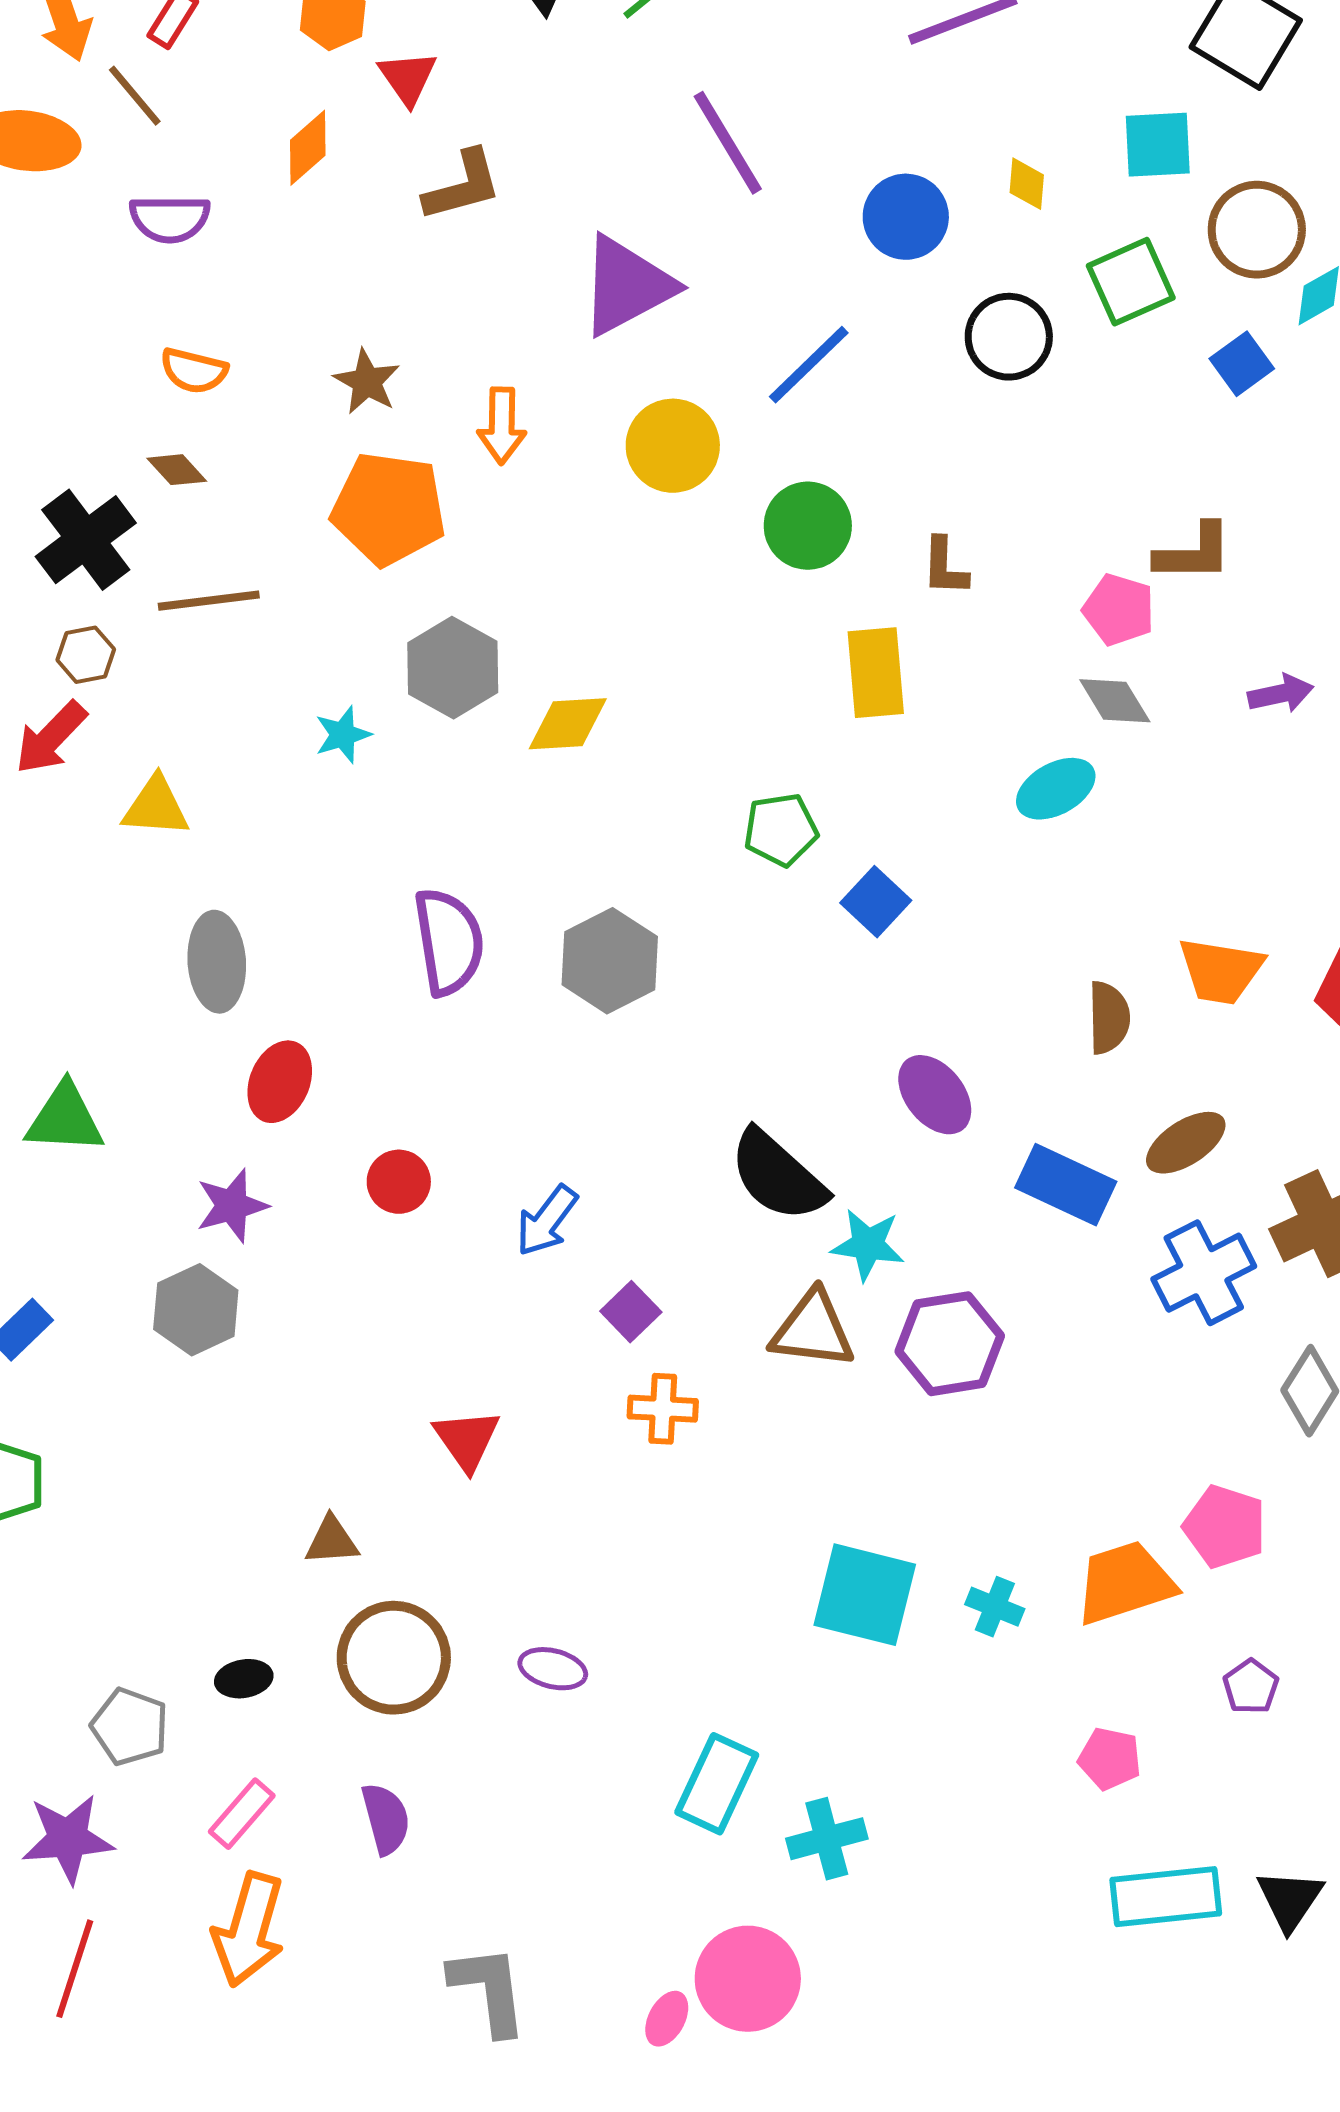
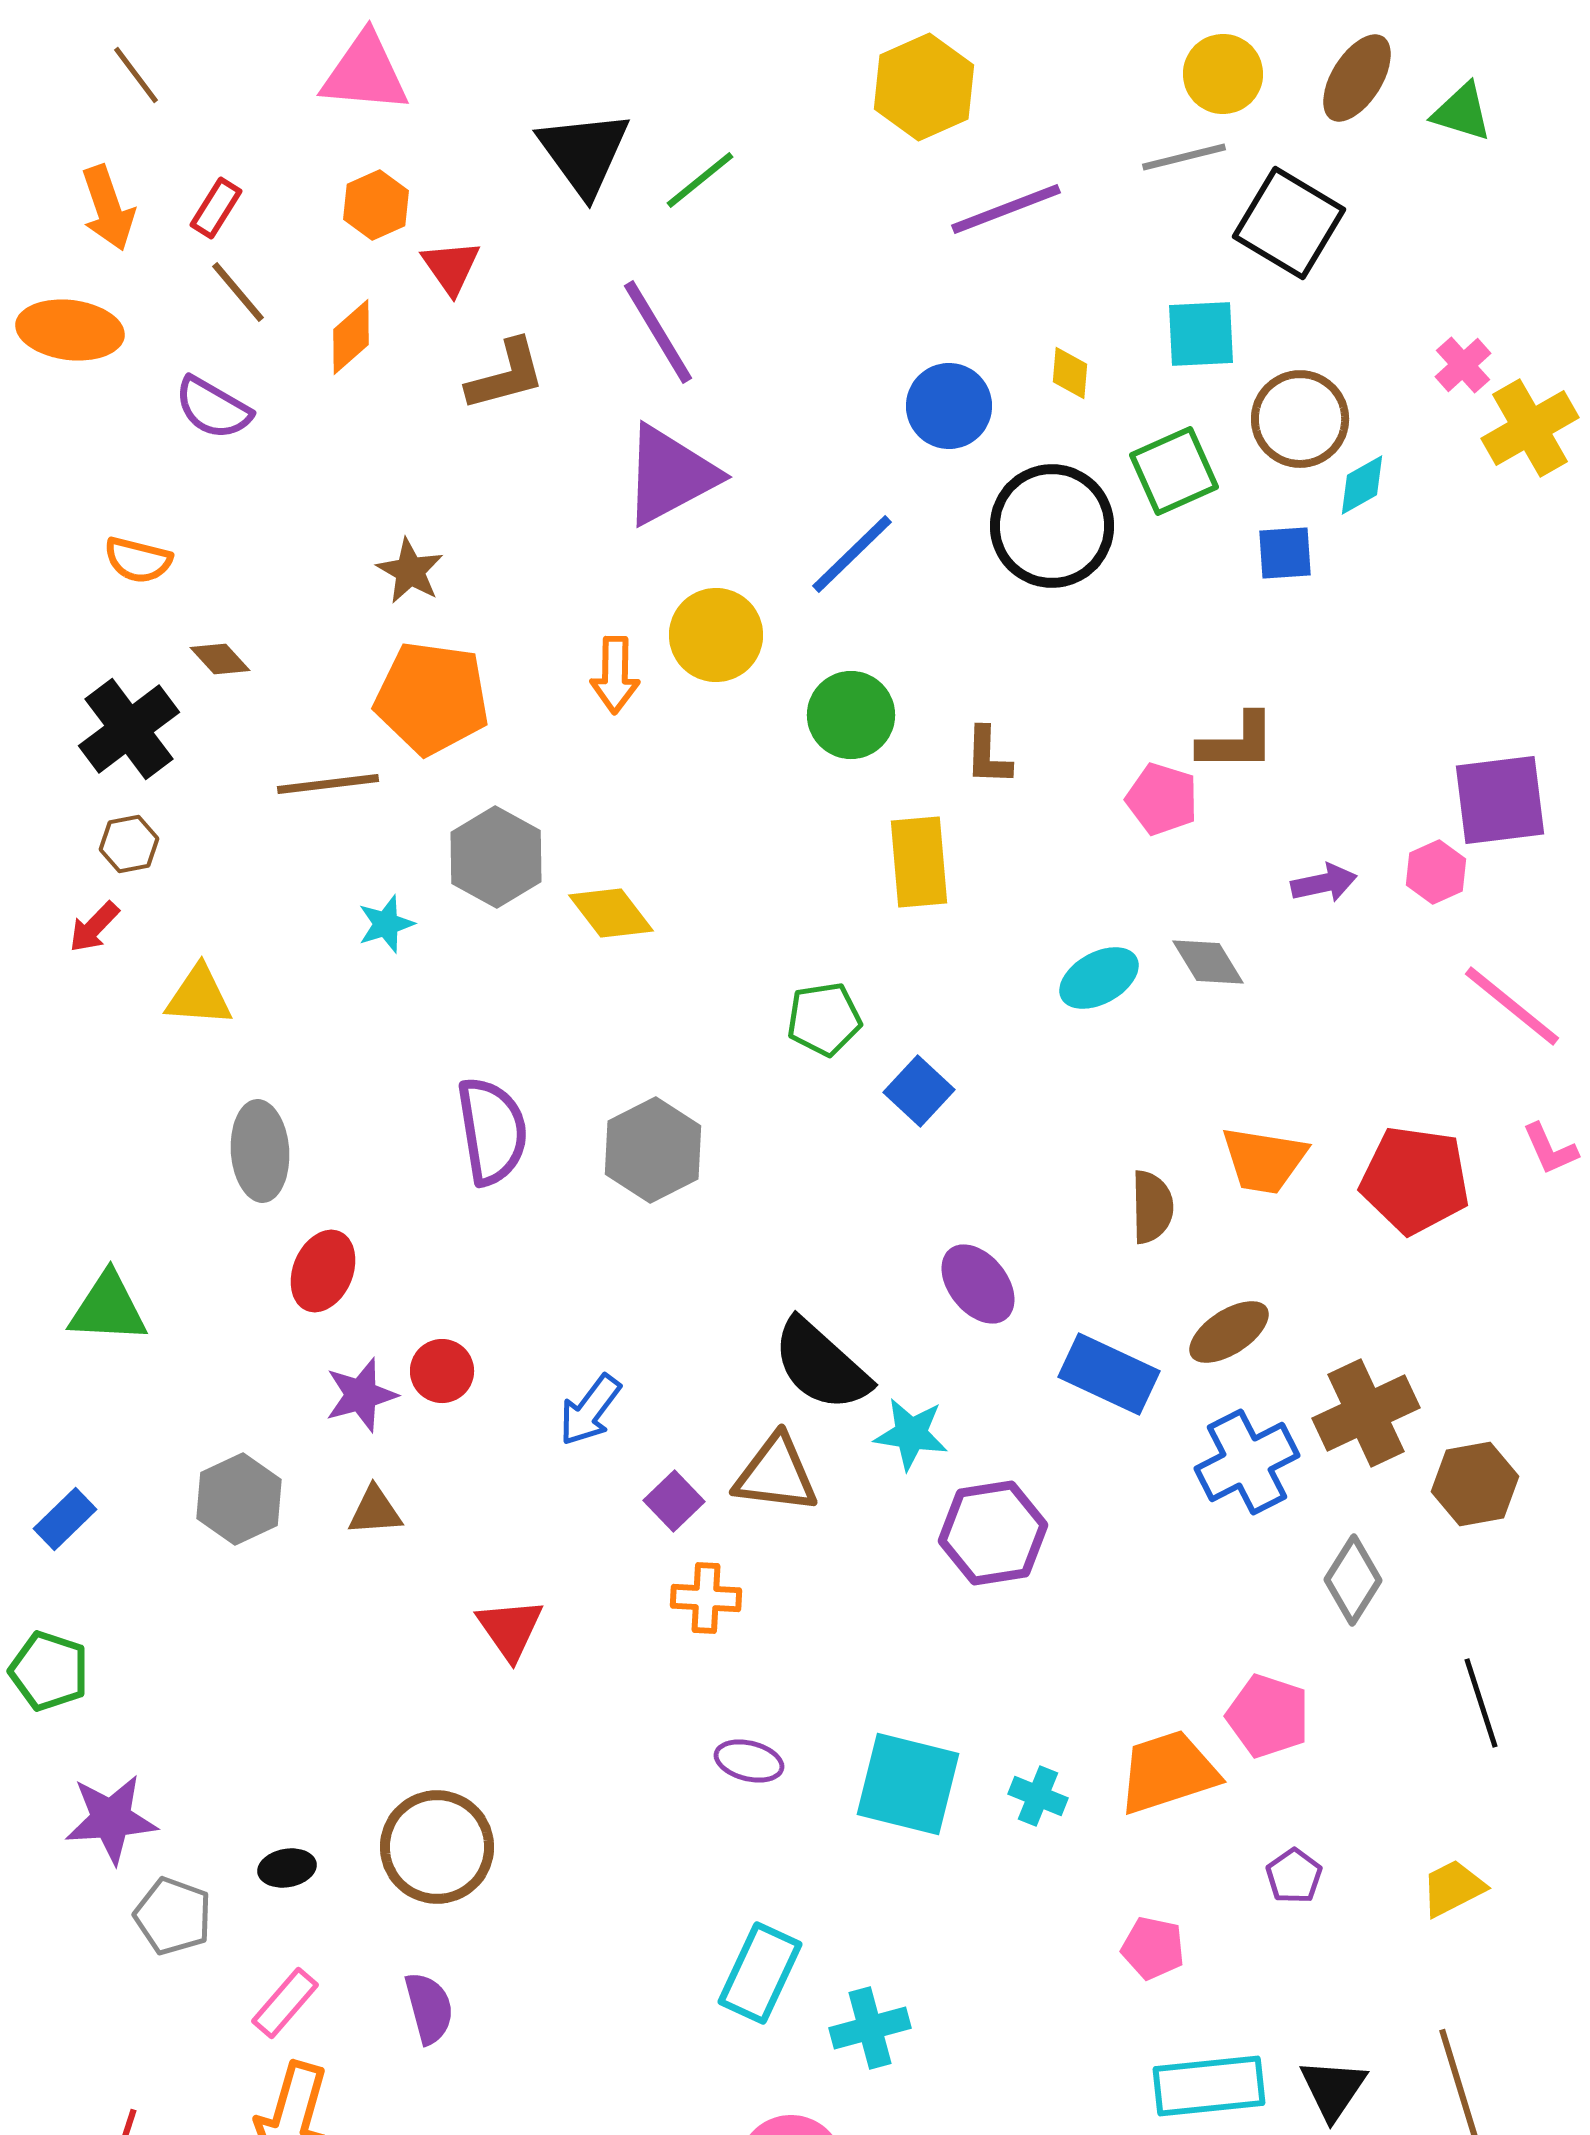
brown line: (135, 96) -> (238, 292), moved
purple line: (728, 143) -> (658, 332), moved
purple semicircle: (170, 219) -> (213, 408), turned 30
black circle: (1009, 337) -> (1052, 526), size x1.4
blue square: (1242, 364) -> (1285, 553), turned 32
orange semicircle: (194, 371) -> (138, 560), moved
orange arrow: (502, 426) -> (615, 675), moved
brown line: (209, 601) -> (328, 784), moved
gray diamond: (1115, 701) -> (1208, 962), moved
yellow diamond: (568, 724) -> (611, 913), turned 56
red arrow: (51, 738) -> (94, 927), size x0.7
purple star: (232, 1206) -> (361, 1395), moved
brown triangle: (813, 1330) -> (776, 1474), moved
brown triangle: (332, 1541) -> (375, 1511), moved
purple ellipse: (553, 1669) -> (749, 1761), moved
purple star: (68, 1839) -> (111, 1819), moved

